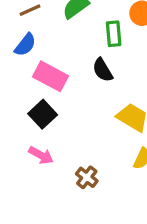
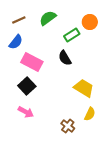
green rectangle: (114, 34) -> (72, 35), turned 63
brown cross: (87, 177) -> (68, 126), moved

